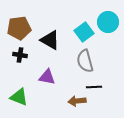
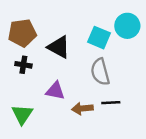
cyan square: (84, 32) -> (99, 38), turned -30
green triangle: (19, 97) -> (22, 114), turned 42
brown arrow: (77, 101) -> (82, 108), moved

